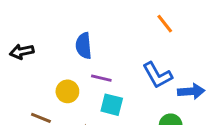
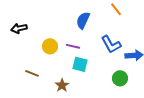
blue semicircle: (84, 46) -> (83, 20), moved, turned 30
yellow circle: (67, 91) -> (50, 46), moved

